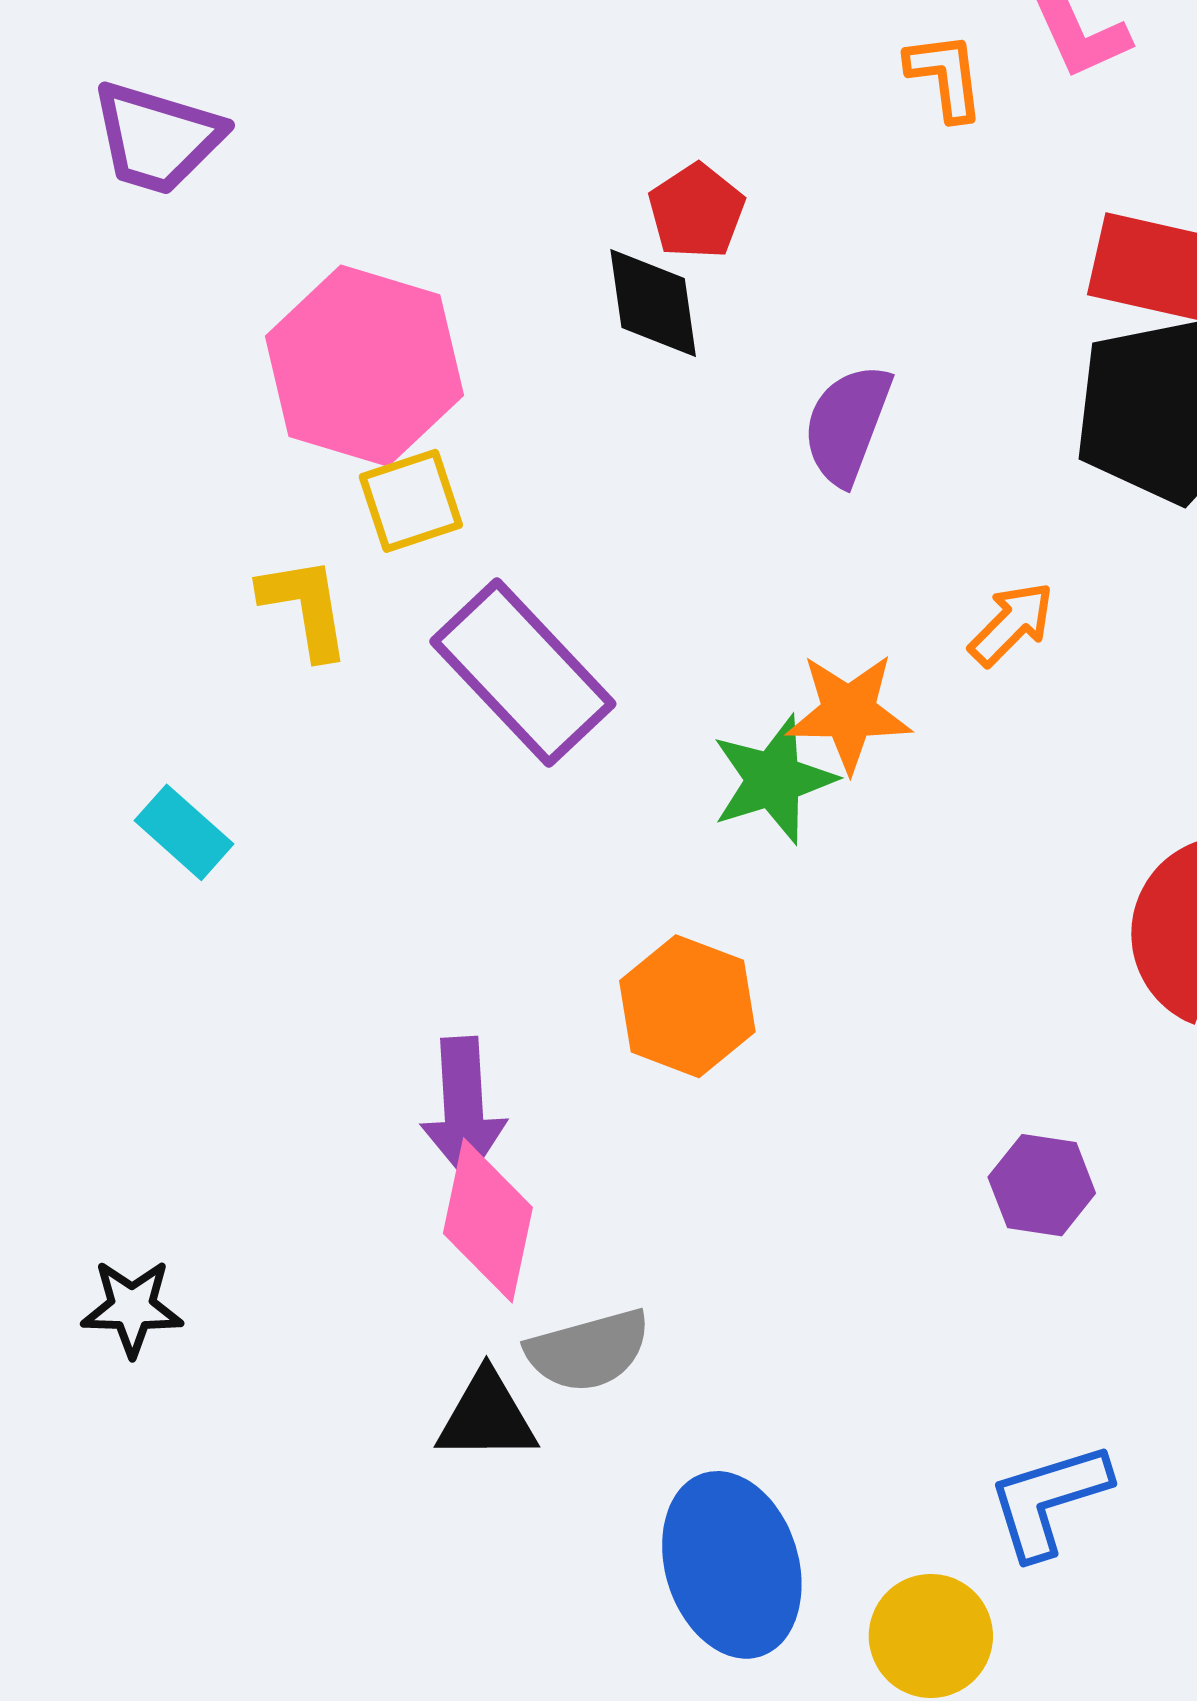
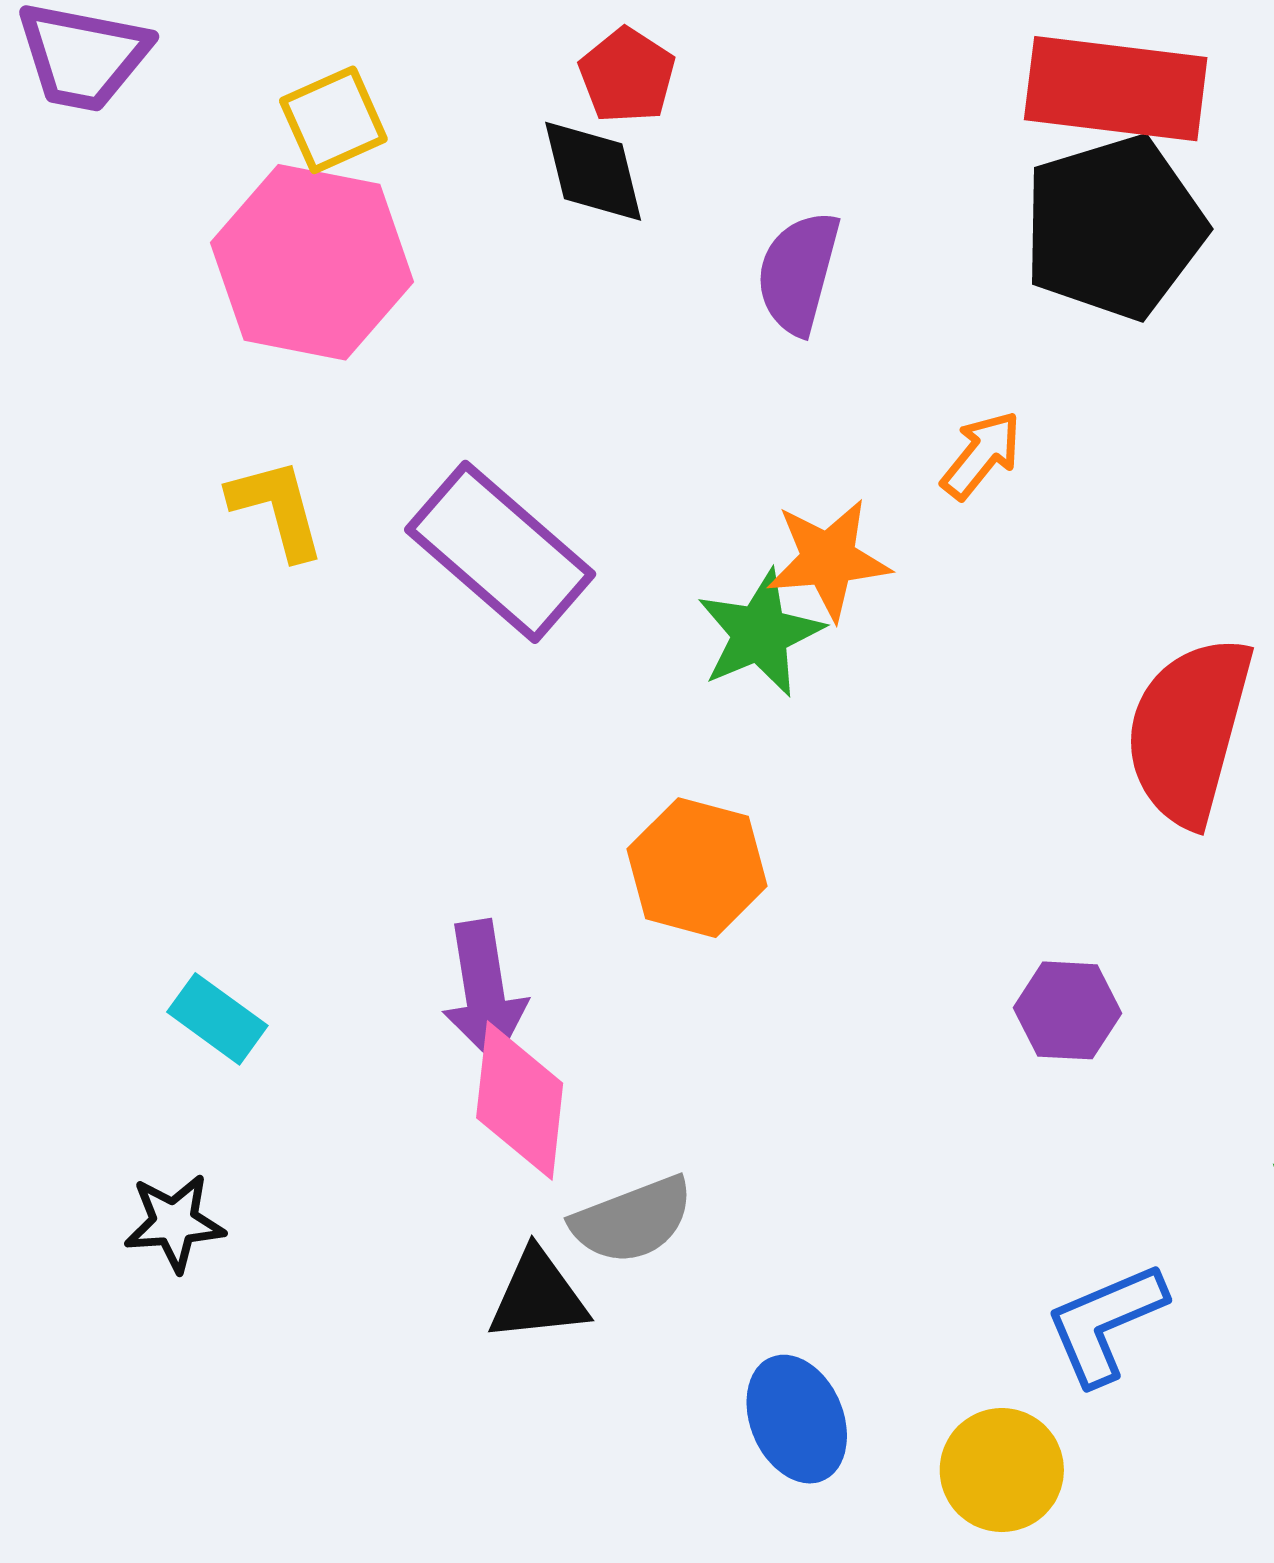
yellow square: (411, 501) -> (333, 120), moved
cyan rectangle: (184, 832) -> (217, 1019), moved
blue ellipse: (732, 1565) -> (797, 1419), size x0.7

